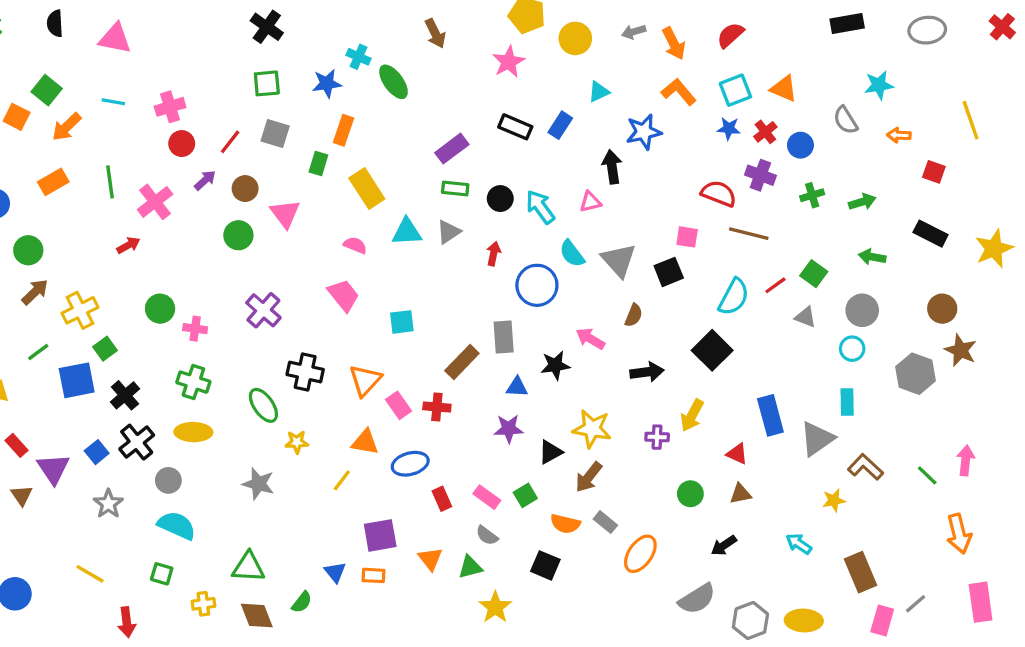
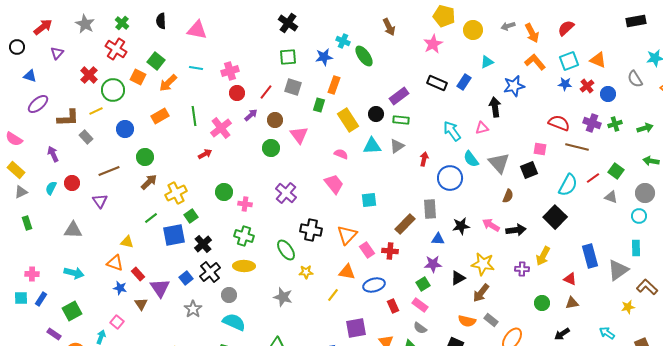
purple cross: (760, 175) -> (592, 123), moved
black circle: (500, 199) -> (376, 114), moved
pink arrow: (590, 339) -> (491, 225), moved
green square: (525, 495) -> (423, 284), moved

